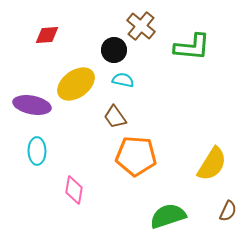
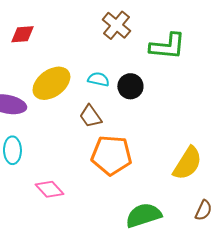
black circle: (114, 50) -> (130, 86), moved
pink diamond: (74, 190) -> (49, 189), turned -52

